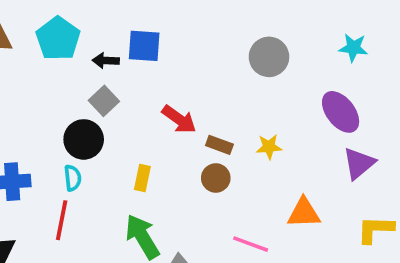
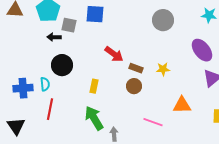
black arrow: (106, 61) -> (54, 37), moved
gray square: (104, 101) -> (69, 25), moved, turned -35
cyan semicircle: (73, 178) -> (45, 84), moved

